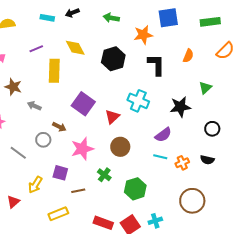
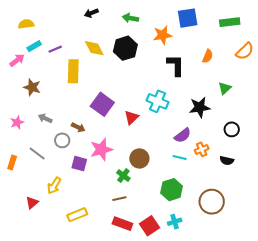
cyan rectangle: (47, 18) -> (34, 46), moved, turned -40
black hexagon: (113, 59) -> (125, 48), moved
gray arrow: (34, 106) -> (45, 118), moved
brown circle: (120, 147) -> (139, 159), moved
orange cross: (182, 163) -> (202, 149), moved
purple square: (60, 173) -> (79, 164), moved
green hexagon: (135, 189) -> (172, 190), moved
brown line: (78, 191) -> (119, 199), moved

